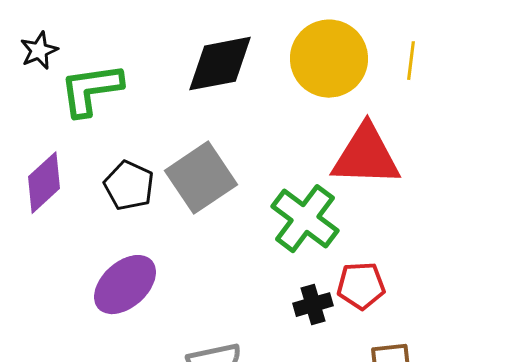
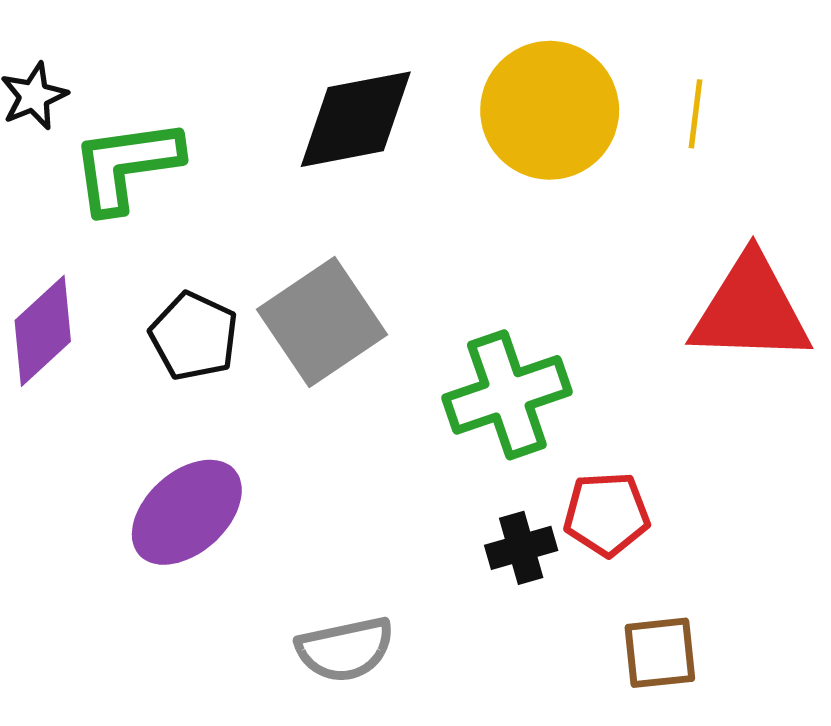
red triangle: (366, 156) -> (751, 309), moved
green cross: (305, 219) -> (507, 395), turned 34

